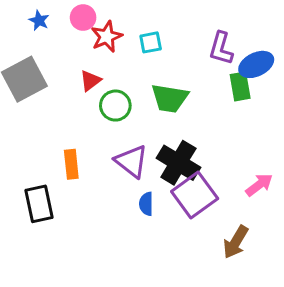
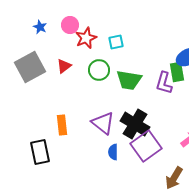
purple L-shape: (221, 48) -> (164, 83), moved
red triangle: (90, 81) -> (64, 66), moved
green circle: (115, 106) -> (99, 70), moved

